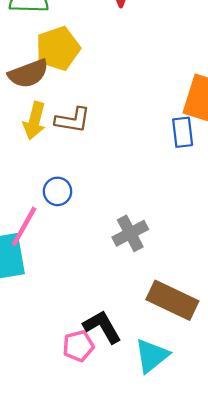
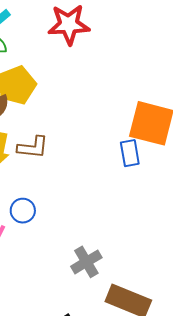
gray cross: (130, 233) -> (86, 262), moved

